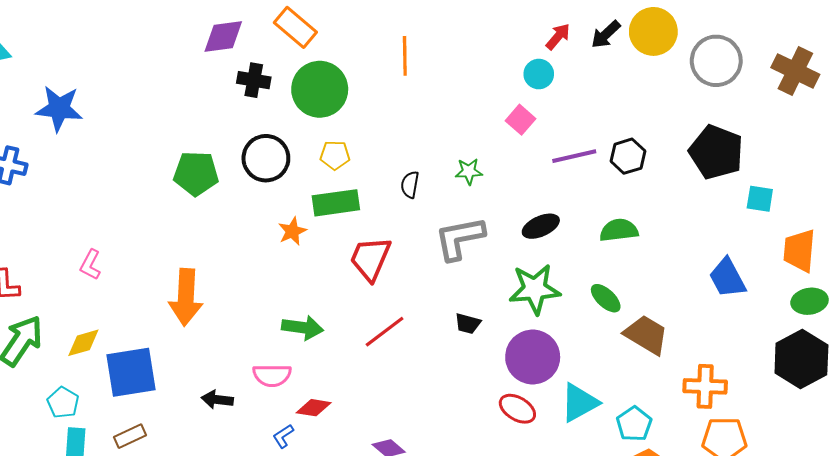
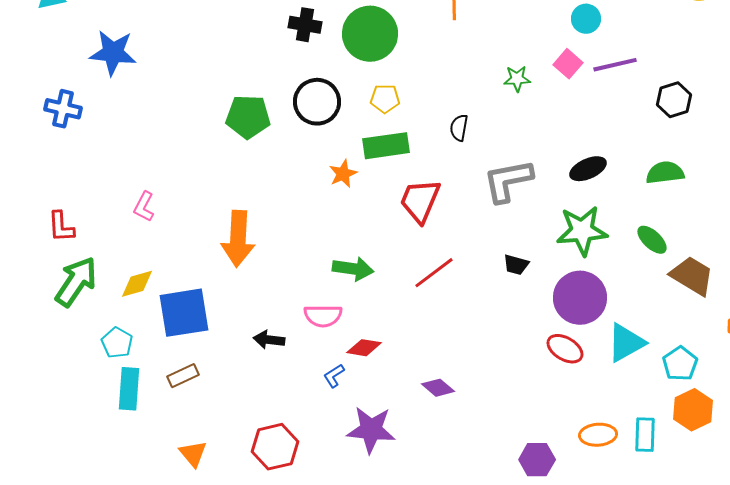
purple line: (574, 156) -> (615, 65), moved
green star: (469, 171) -> (517, 79), moved

